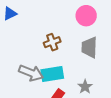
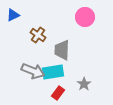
brown cross: (52, 42) -> (38, 35), moved, turned -35
gray trapezoid: (89, 47) -> (62, 50), moved

